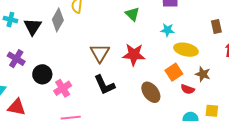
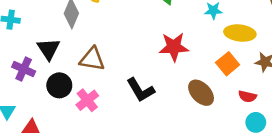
black triangle: (33, 27) -> (49, 49), moved
brown triangle: (100, 53) -> (92, 59), moved, turned -45
red semicircle: (188, 89) -> (247, 96), moved

